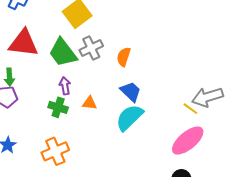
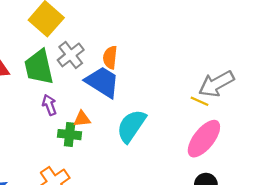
green trapezoid: (63, 53) -> (39, 67), turned 36
blue trapezoid: (131, 91) -> (102, 82), moved, size x1.4
green cross: (58, 107) -> (70, 135), moved

